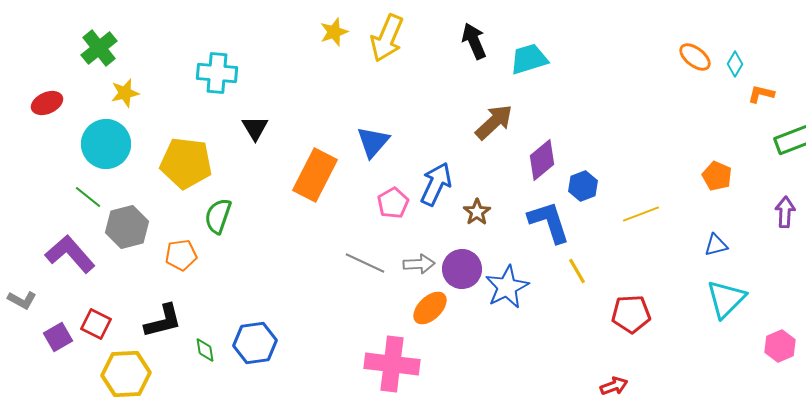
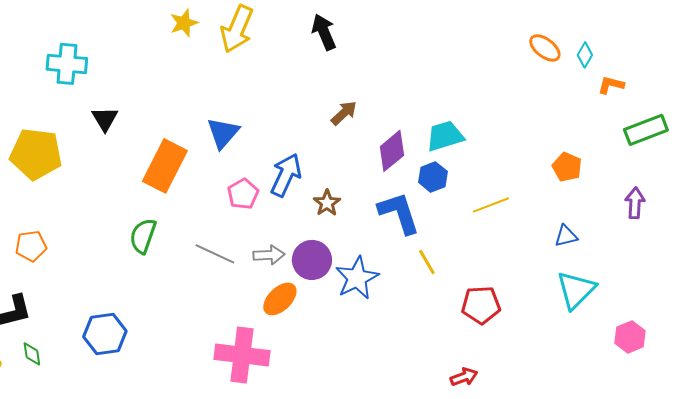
cyan trapezoid: (529, 59) -> (445, 136), moved
brown arrow: (494, 122) -> (344, 113), size x0.7
green semicircle: (218, 216) -> (143, 236), moved
green diamond: (205, 350) -> (32, 354), moved

